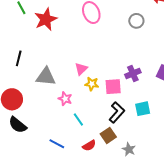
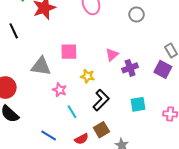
black line: (19, 58) -> (14, 31), moved, turned -42
pink triangle: (81, 69) -> (112, 55), moved
pink square: (113, 87) -> (69, 52), moved
black L-shape: (117, 112) -> (101, 100), moved

